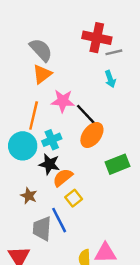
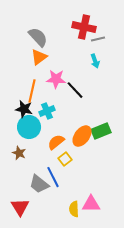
orange ellipse: (92, 135) -> (82, 136), moved
cyan circle: (23, 146) -> (29, 127), moved
black star: (49, 164) -> (24, 109), moved
brown star: (29, 196) -> (19, 153), moved
gray trapezoid: (42, 229) -> (39, 184), turned -55

